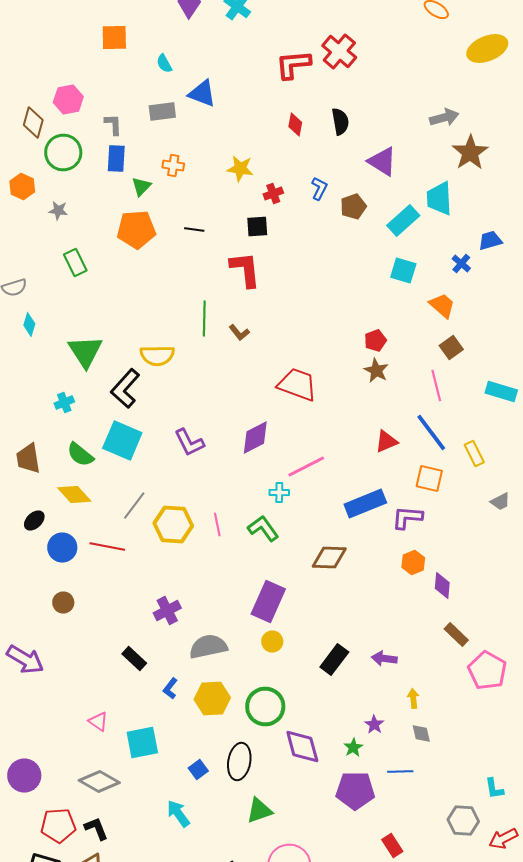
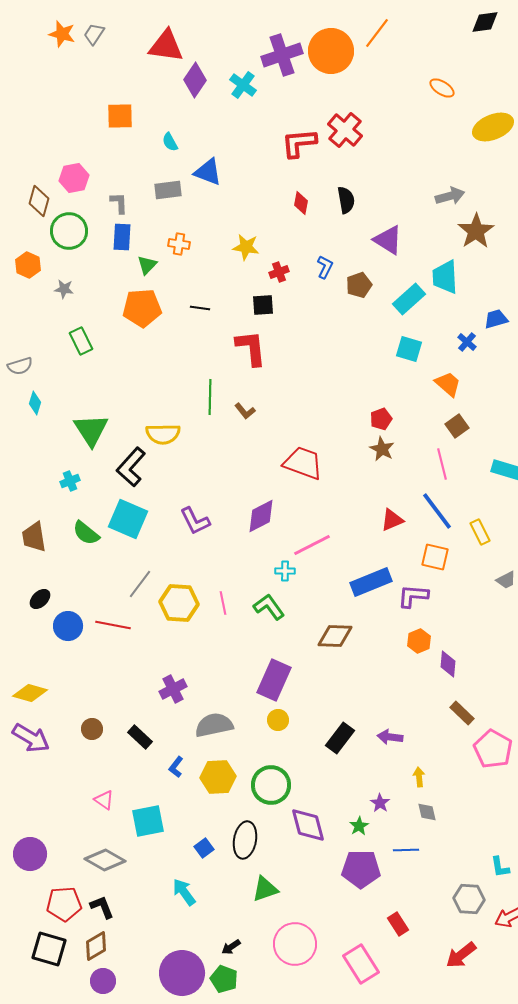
yellow diamond: (74, 494) -> (30, 693), moved, turned -32
brown circle: (63, 602) -> (92, 729), moved

